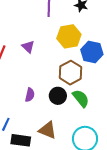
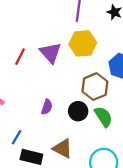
yellow hexagon: (69, 36) -> (83, 43), moved
purple triangle: (28, 47) -> (50, 53), size x1.5

